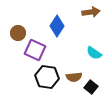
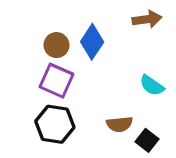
brown circle: (18, 33) -> (56, 45), moved
black hexagon: (47, 77) -> (55, 124), moved

